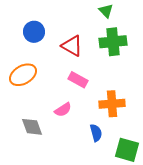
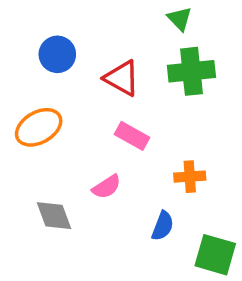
orange cross: (112, 104) -> (190, 177), size x0.7
blue semicircle: (96, 133) -> (163, 226), turned 36

